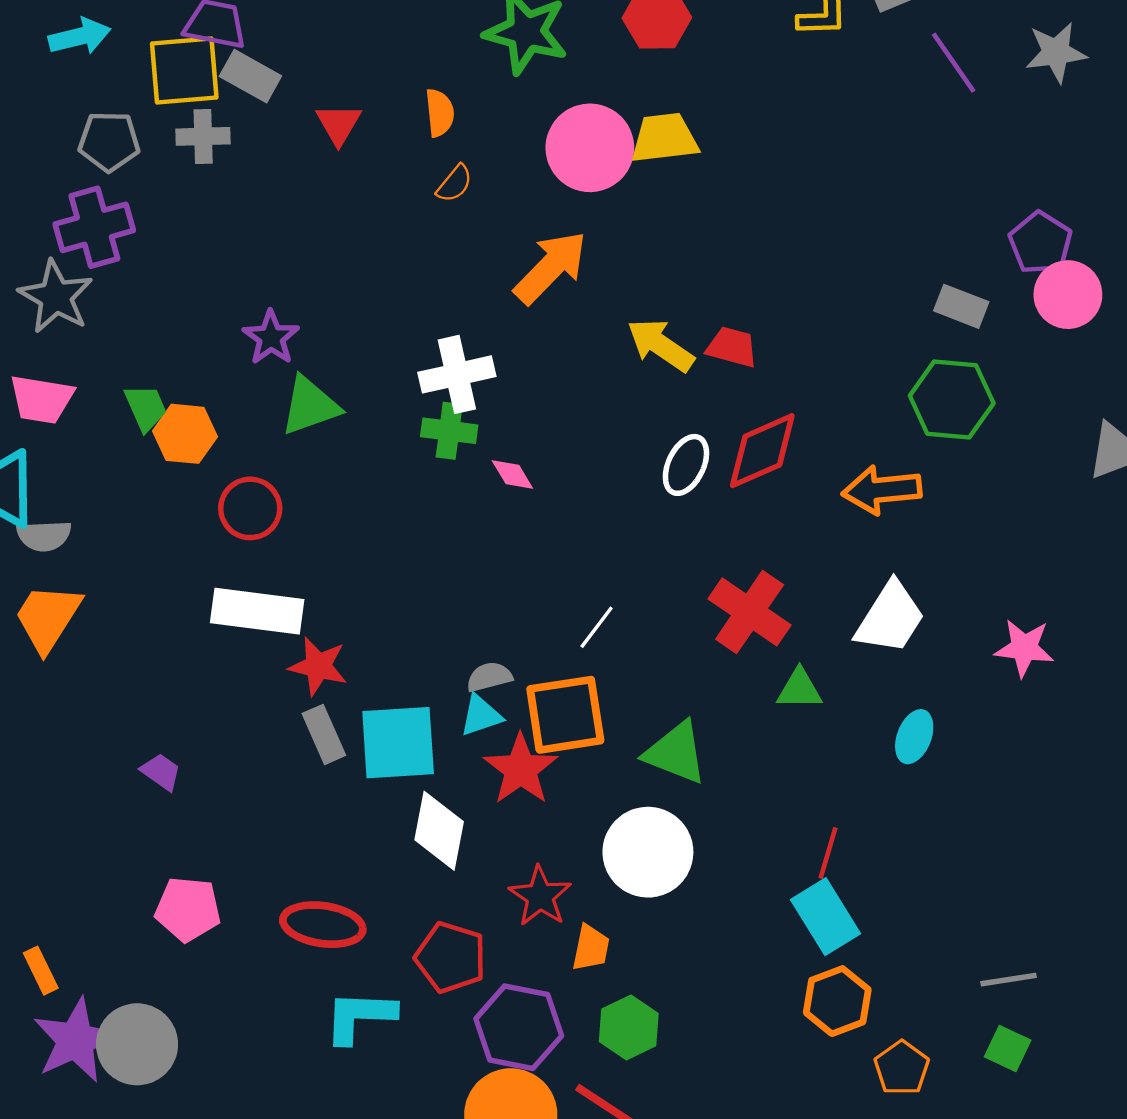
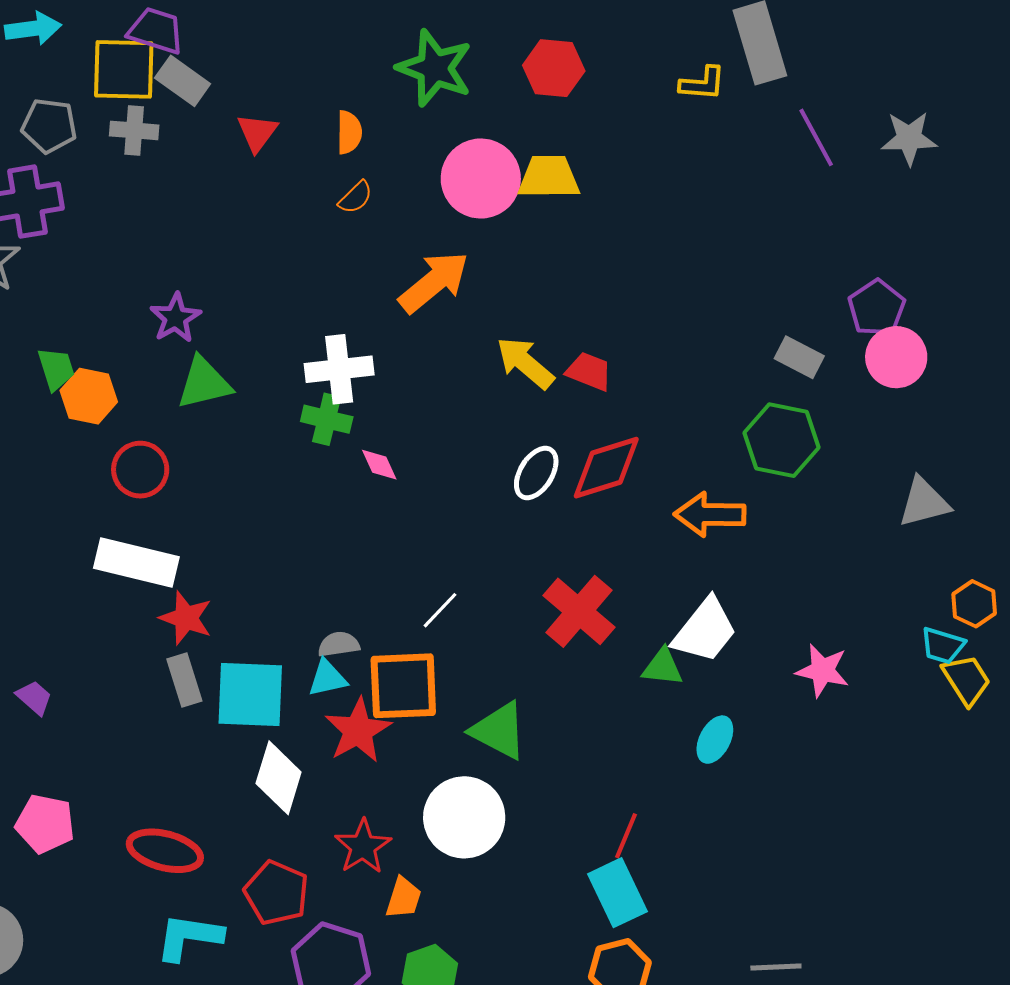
green triangle: (799, 689) -> (663, 667), moved

